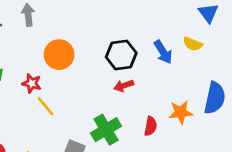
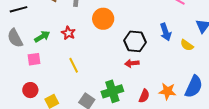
blue arrow: (163, 52) -> (166, 32), moved
orange circle: (59, 55) -> (103, 19), moved
red star: (32, 83) -> (68, 33), moved

